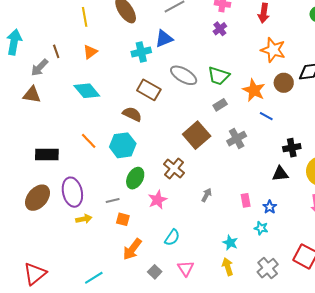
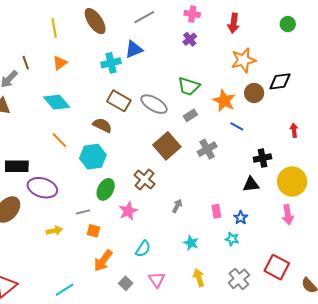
orange star: (273, 50) -> (243, 60), turned -30
gray ellipse: (184, 75) -> (154, 104), moved
orange line: (89, 141) -> (59, 140), moved
purple ellipse: (72, 192) -> (42, 188), moved, turned -60
cyan star: (230, 243) -> (191, 243), moved

